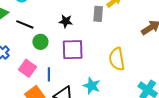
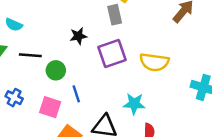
purple square: (73, 50) -> (112, 54), moved
yellow semicircle: (117, 59) -> (154, 62), turned -55
blue line: (49, 74) -> (76, 94), moved

